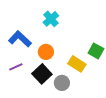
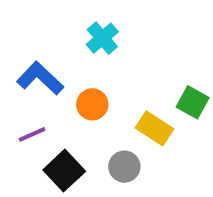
black square: (42, 74) -> (64, 171), moved

